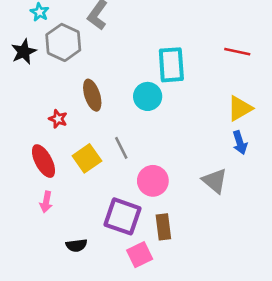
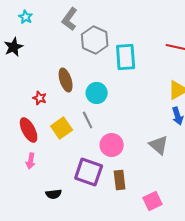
gray hexagon: (63, 42) -> (95, 40), moved
cyan circle: (148, 96) -> (97, 93), moved
pink square: (140, 255) -> (153, 201), moved

